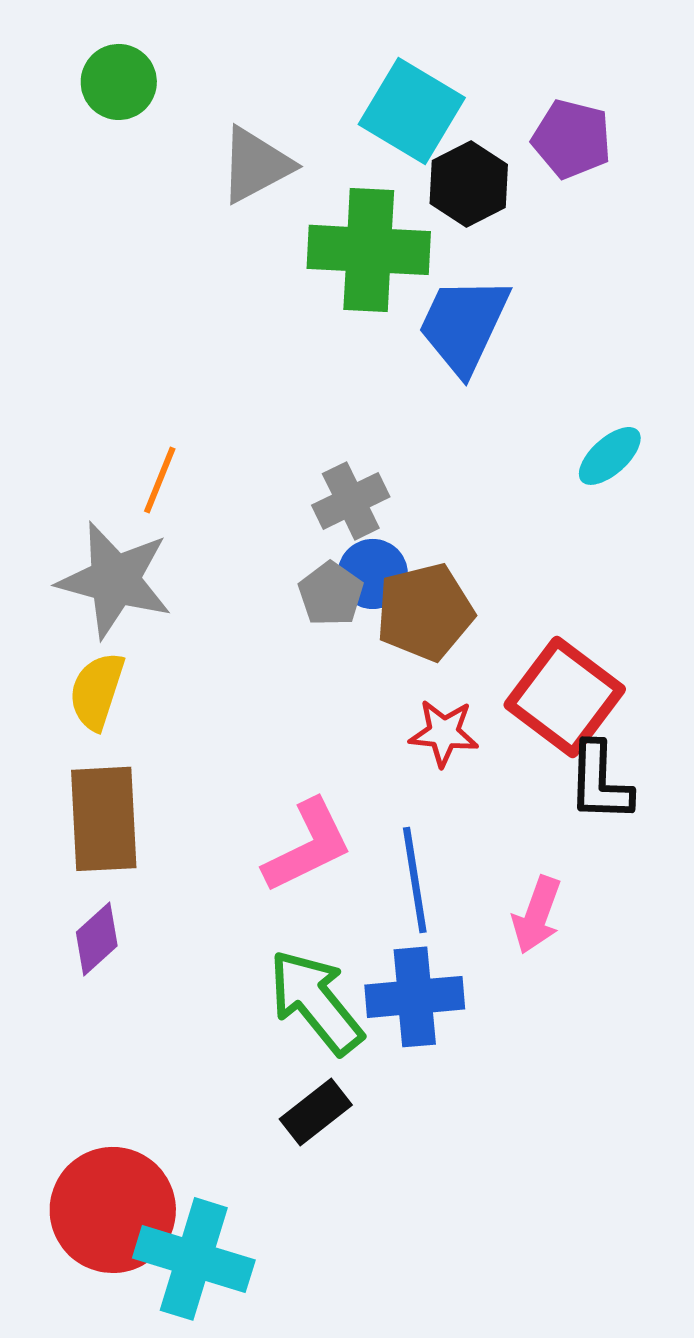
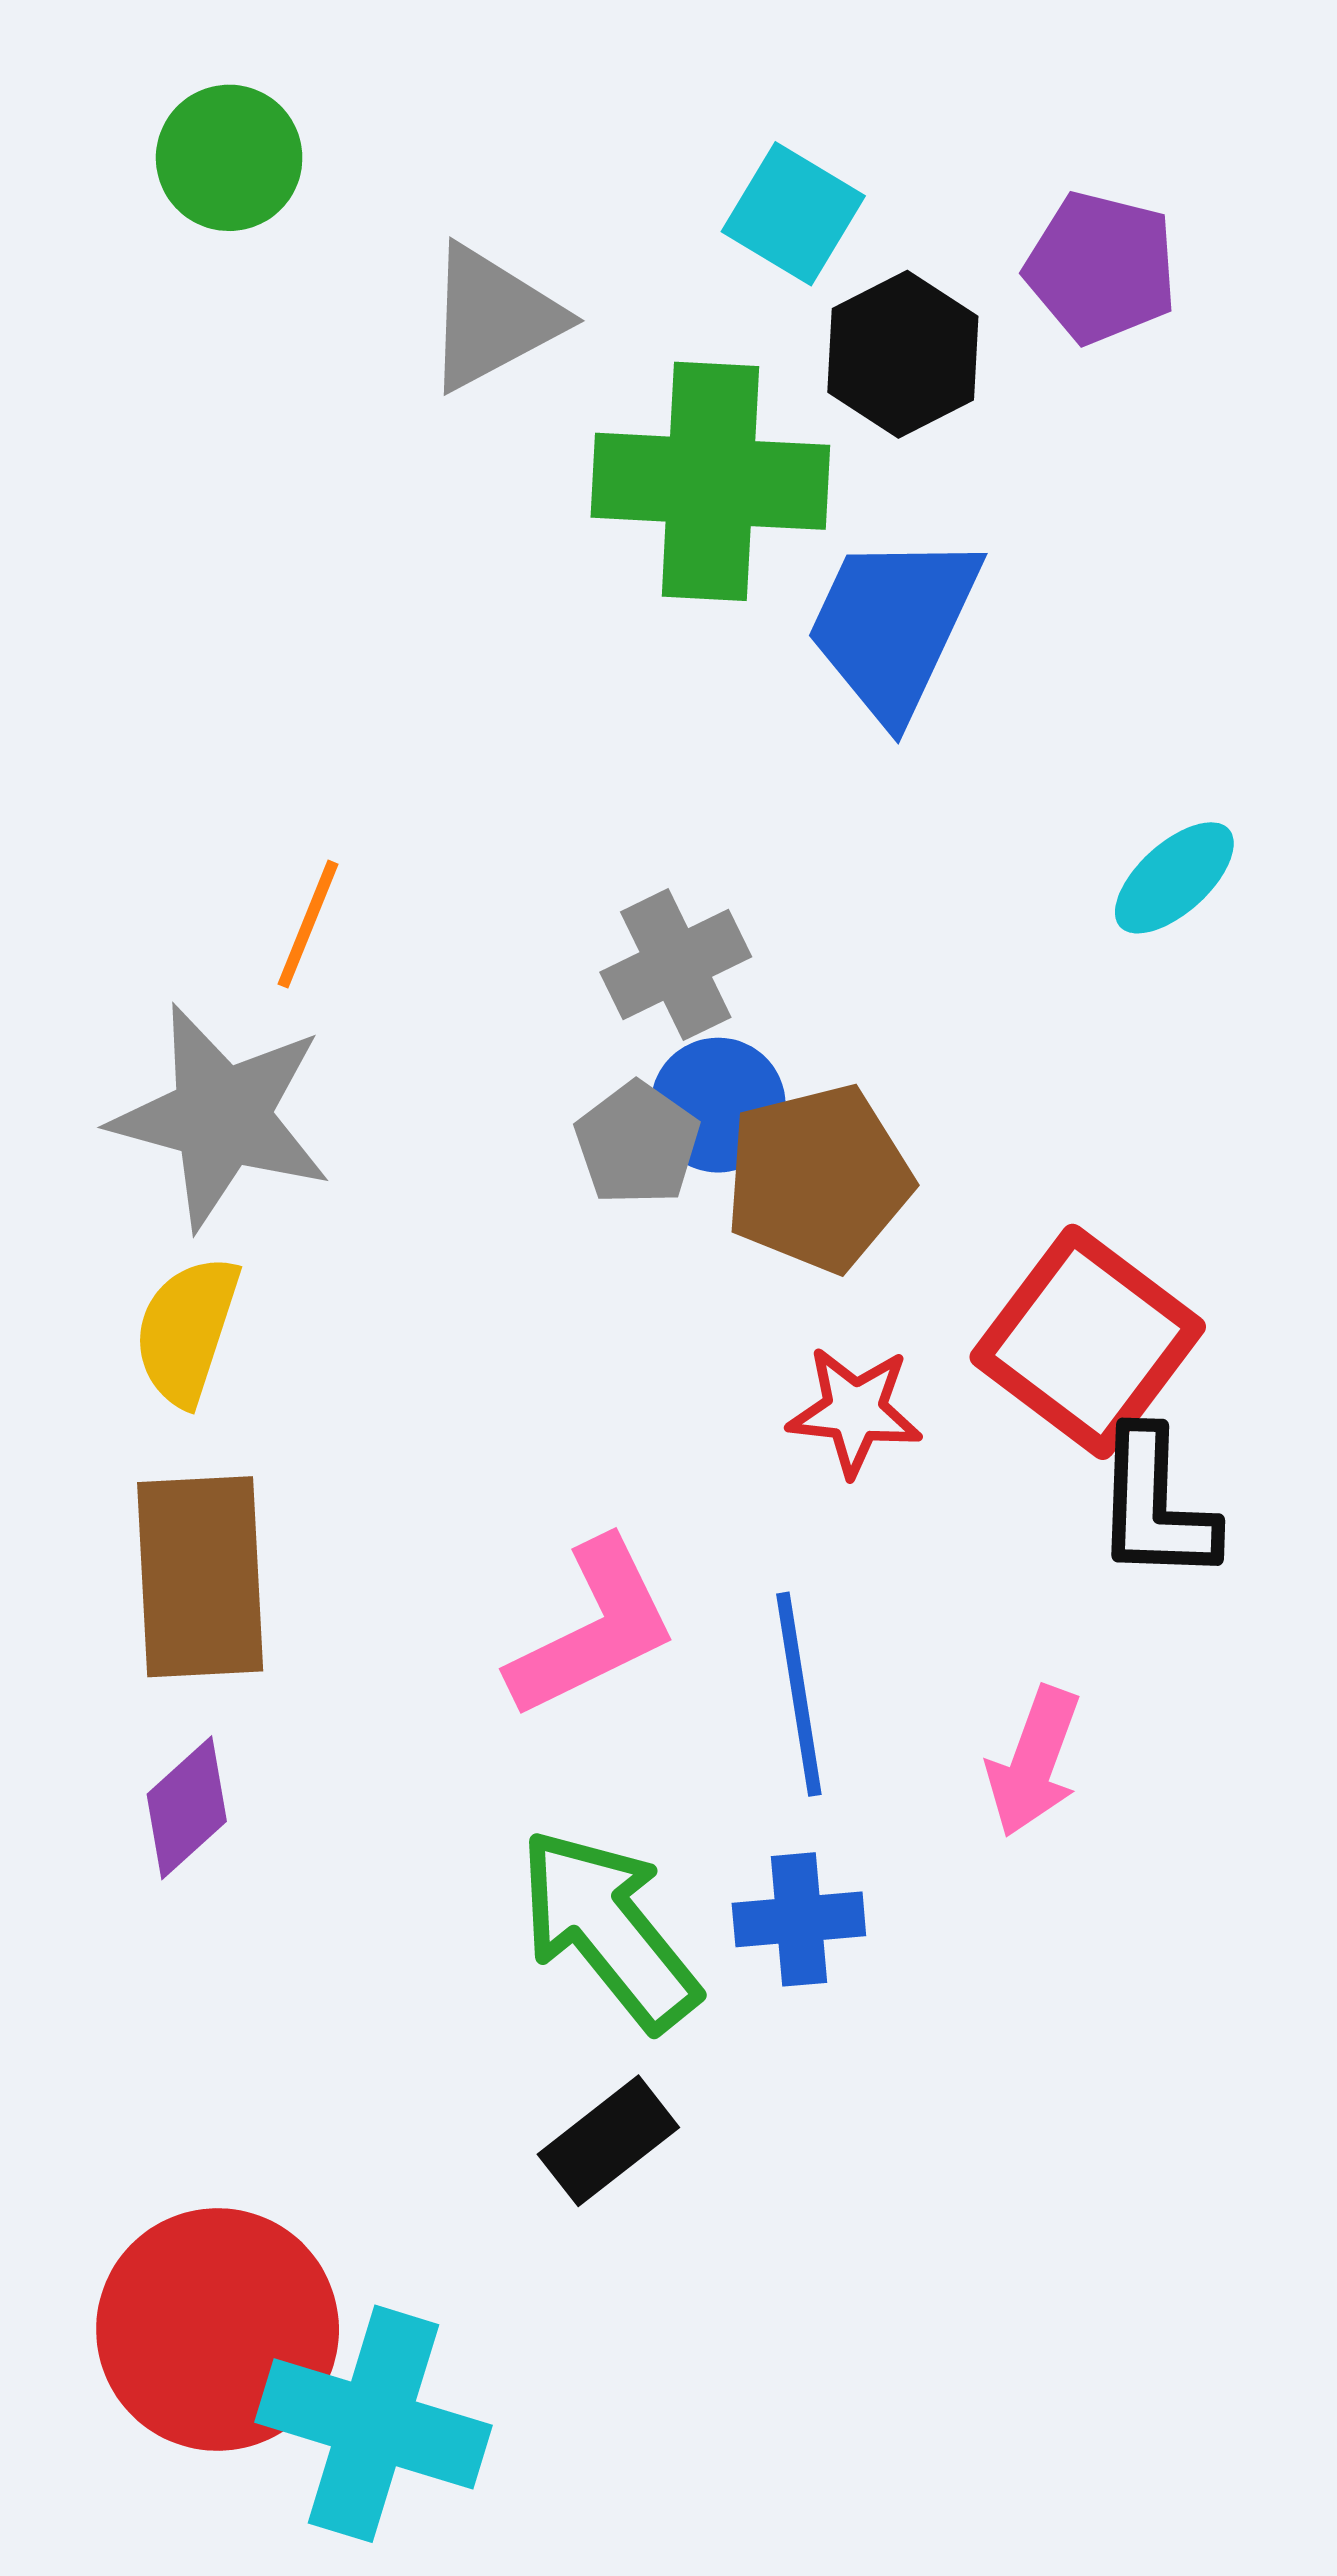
cyan square: (412, 111) -> (793, 214), size x0.7
blue cross: (415, 997) -> (799, 1919), size x0.7

